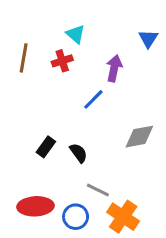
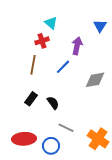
brown line: (24, 58) -> (33, 65), moved
gray diamond: (139, 137) -> (95, 80), moved
orange cross: (123, 217) -> (98, 139), moved

